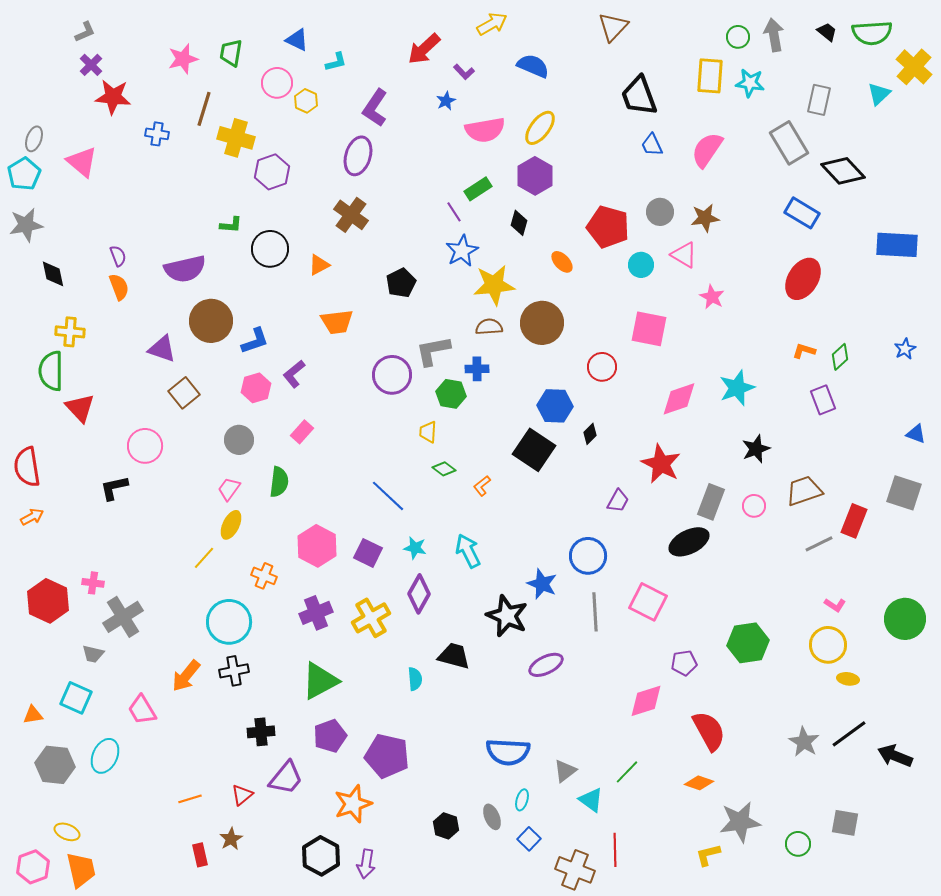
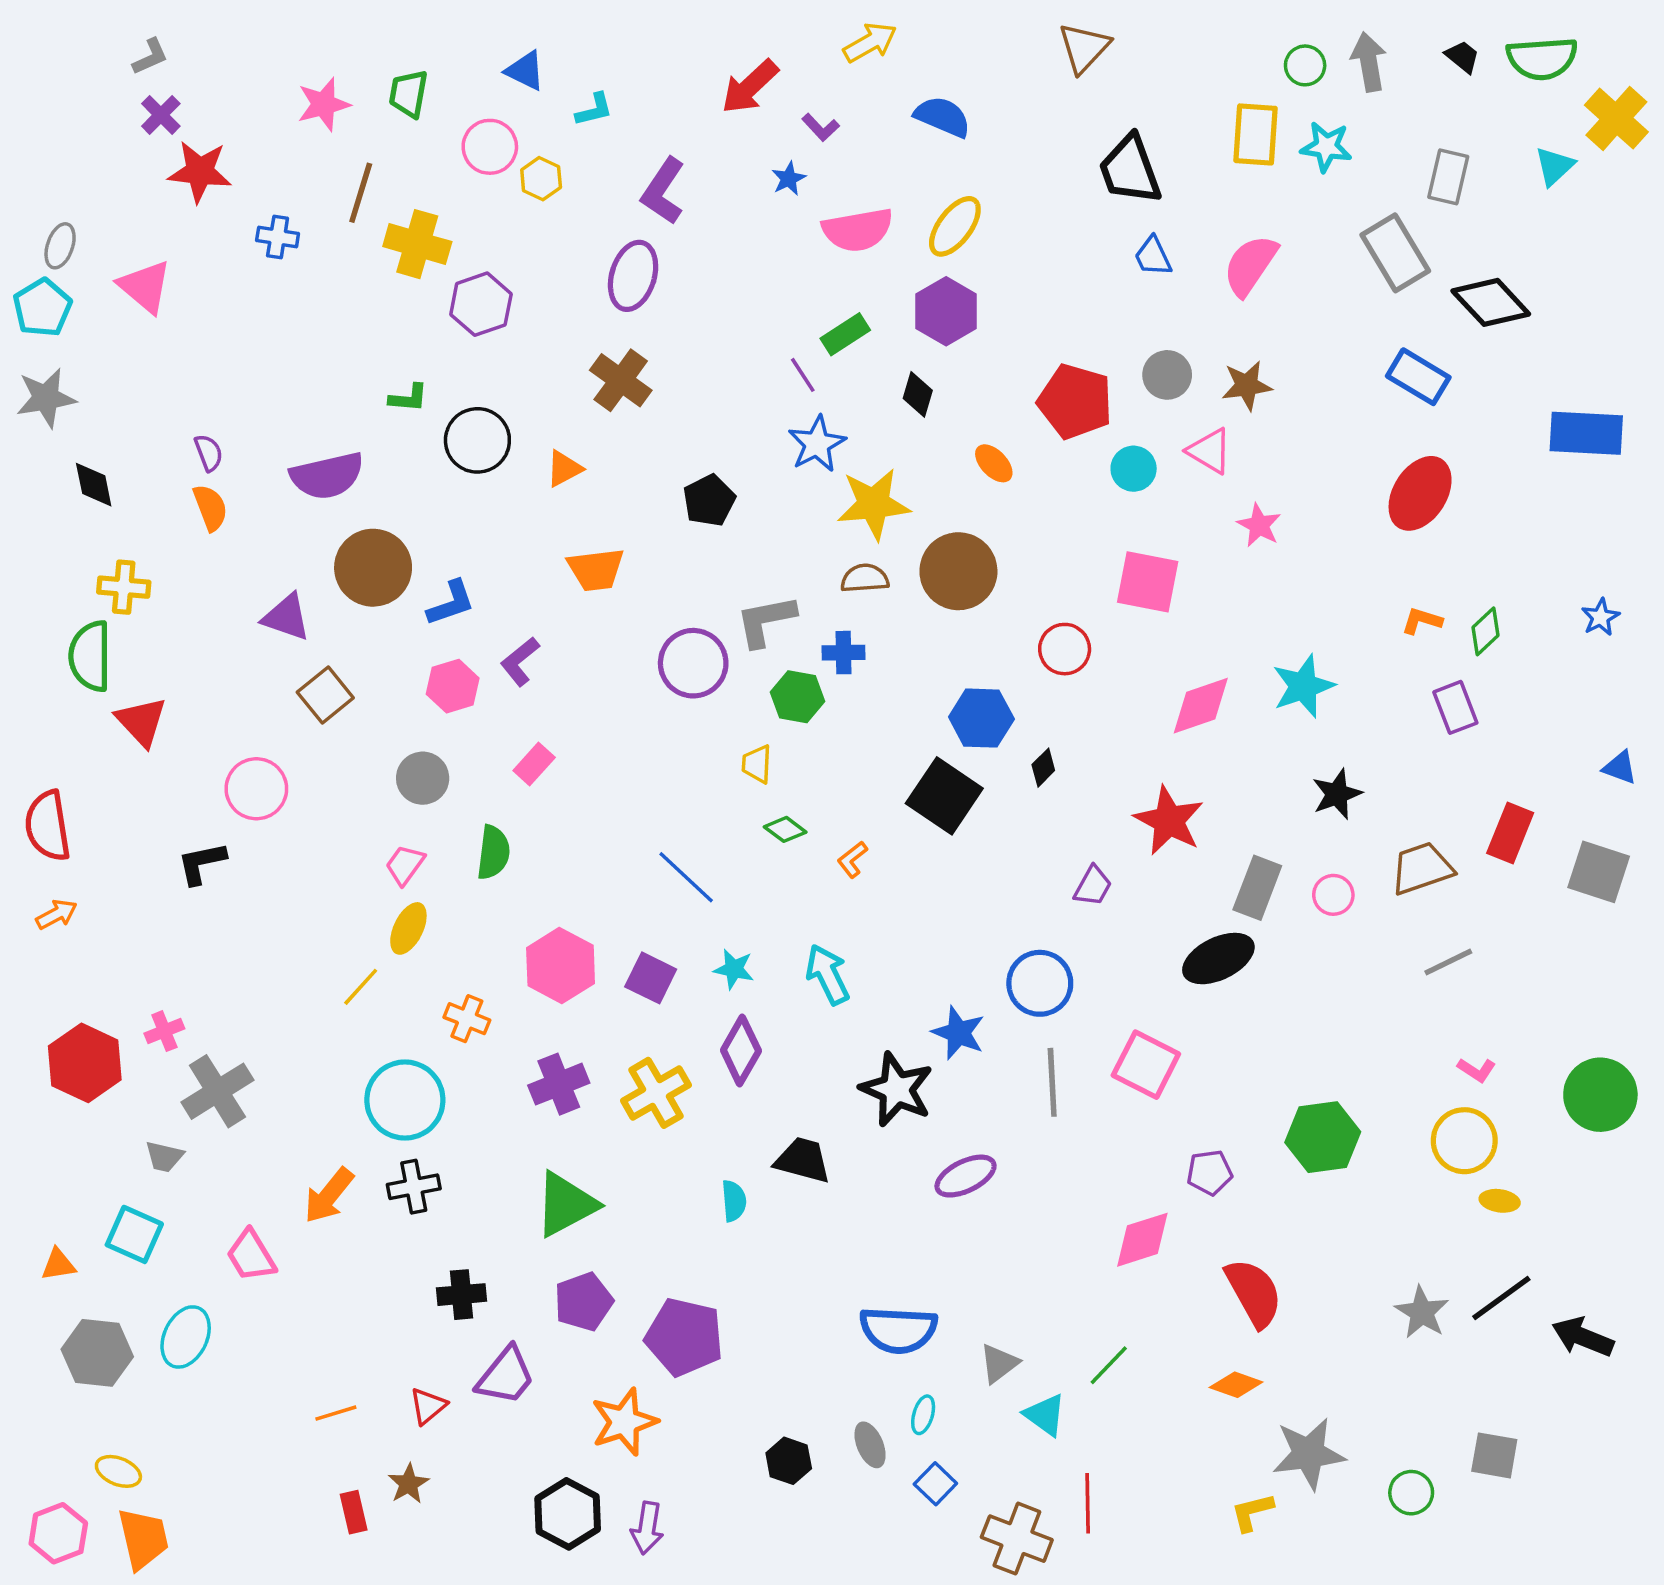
red rectangle: (854, 521) -> (1510, 833), moved
pink cross: (93, 583) -> (164, 1031), turned -30

